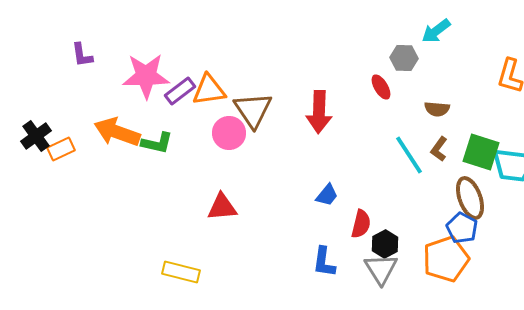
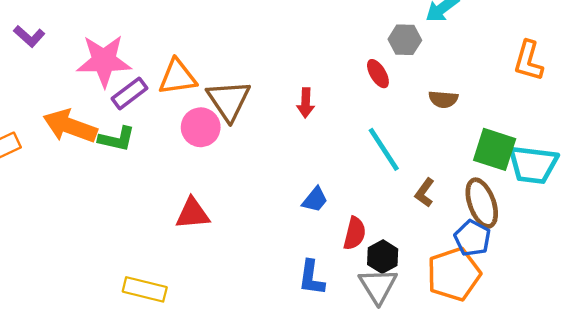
purple L-shape: (82, 55) -> (29, 36), turned -40
purple rectangle: (180, 91) -> (130, 93), moved
red arrow: (319, 112) -> (306, 103), size x0.6
brown L-shape: (439, 149) -> (425, 193), moved
cyan line: (409, 155) -> (384, 149), moved

